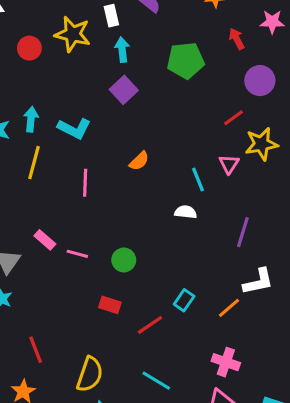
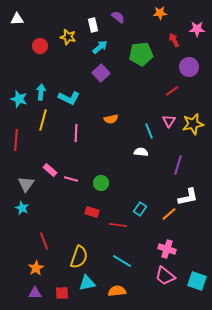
yellow star: (73, 34) -> (68, 37), size x0.7
cyan arrow: (122, 50) -> (100, 47), turned 56
yellow star: (261, 144) -> (193, 124), moved
orange semicircle: (139, 161) -> (111, 119), turned 32
red line: (150, 325) -> (118, 225), turned 42

